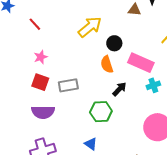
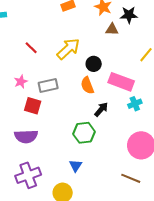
red line: (35, 24) -> (31, 48), moved
red square: (40, 82) -> (33, 106), moved
gray rectangle: (68, 85) -> (48, 85), moved
blue triangle: (91, 144) -> (76, 166), turned 32

